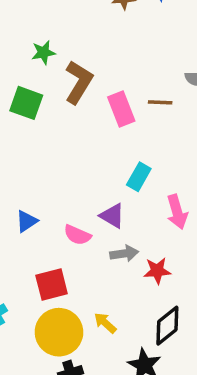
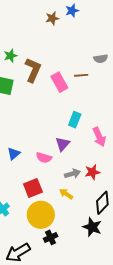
purple triangle: (112, 216) -> (62, 144), turned 49
gray arrow: (124, 254) -> (72, 174), moved
yellow arrow: (105, 323) -> (66, 194), moved

